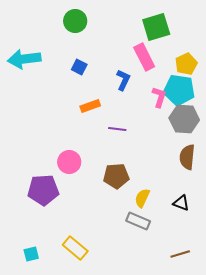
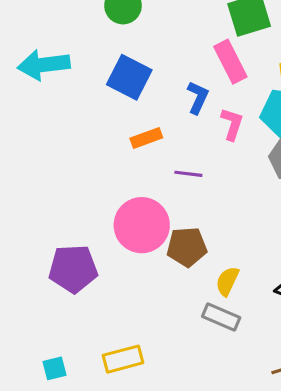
blue square: (79, 67) -> (129, 77), size x1.8
pink L-shape: (159, 97) -> (232, 124), moved
pink circle: (69, 162) -> (142, 225), moved, size x1.5
yellow rectangle: (75, 248) -> (123, 359), turned -55

